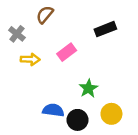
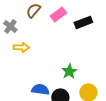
pink rectangle: (67, 52) -> (58, 14), moved

